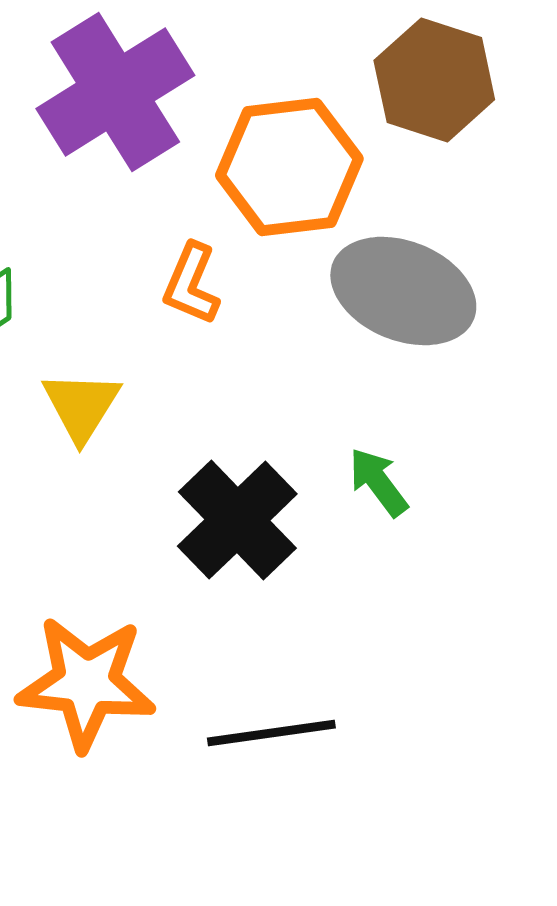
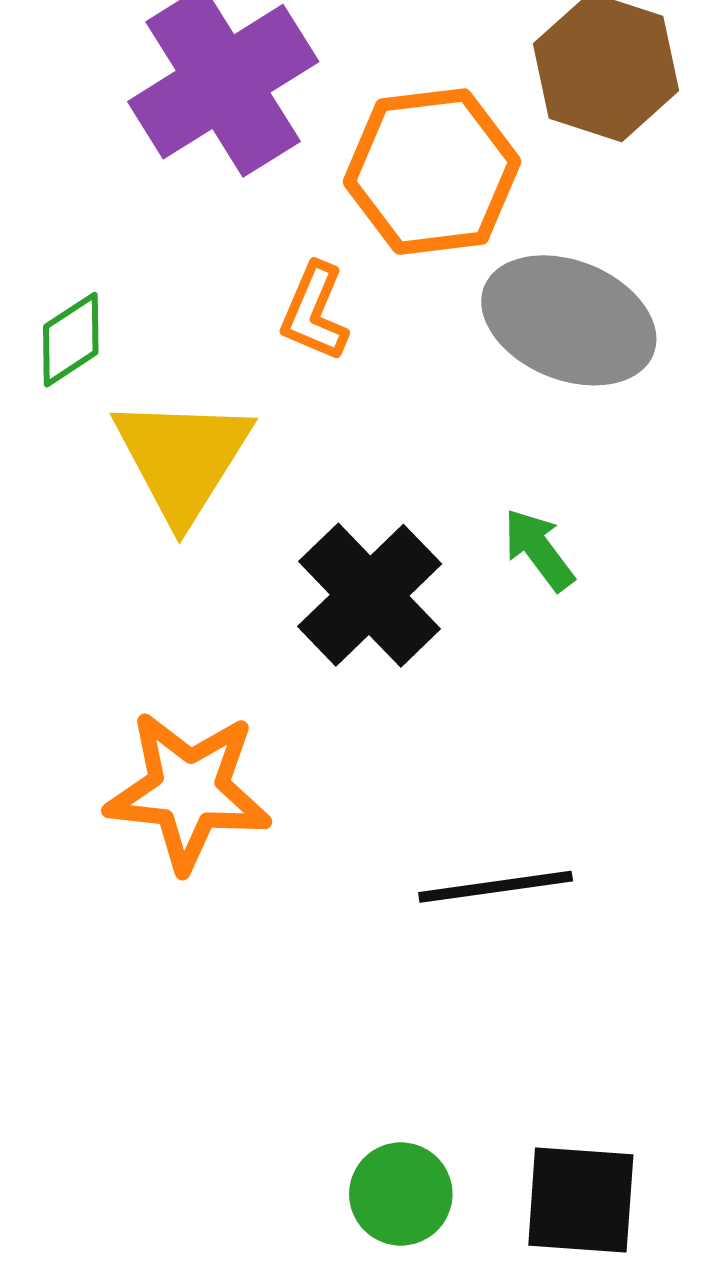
yellow triangle: (81, 406) -> (182, 458), size x1.5
black line: (271, 733) -> (496, 887), moved

